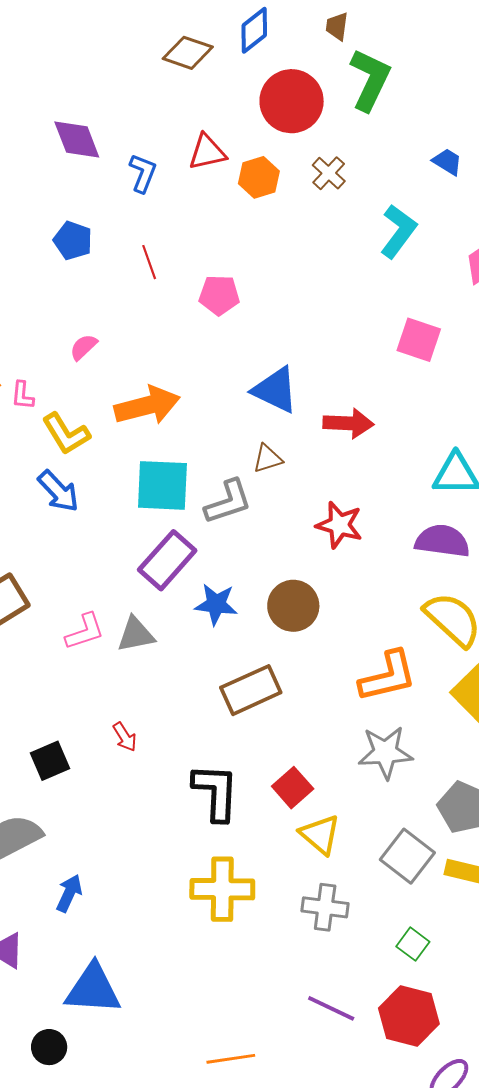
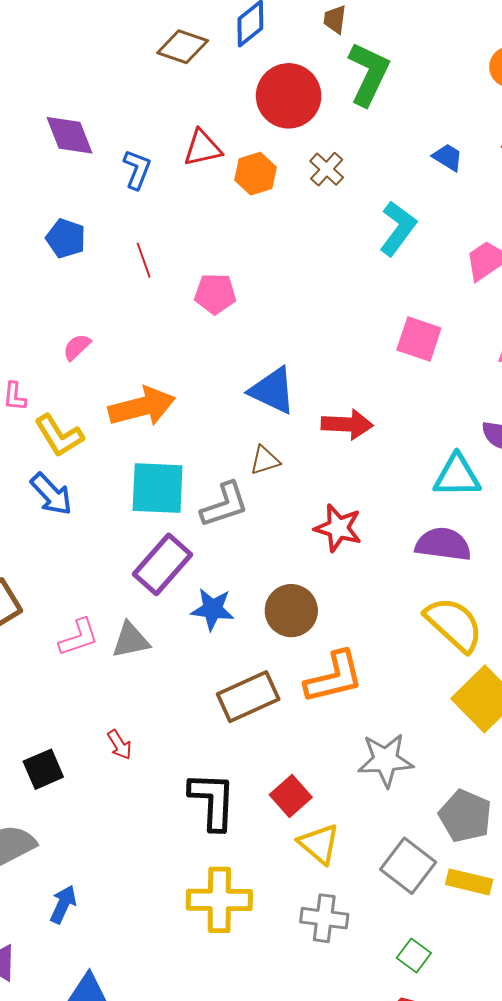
orange L-shape: (388, 676) -> (334, 677), moved

